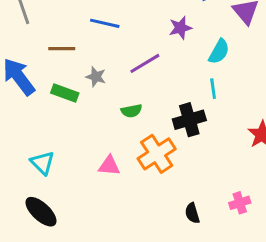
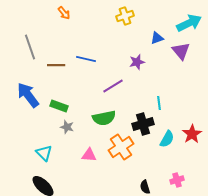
brown line: (62, 49) -> (56, 65), moved
cyan semicircle: (219, 52) -> (167, 139), moved
gray star: (96, 77) -> (67, 127), moved
green semicircle: (131, 111) -> (104, 118), size x1.6

